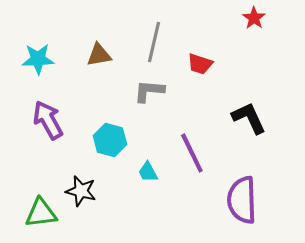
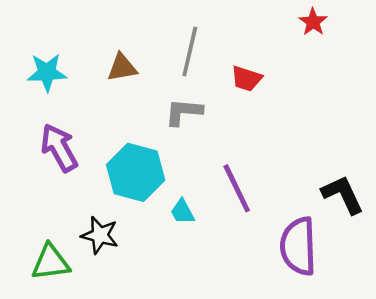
black L-shape: (249, 118) -> (343, 194), moved
cyan hexagon: (110, 140) -> (136, 172), size x1.4

